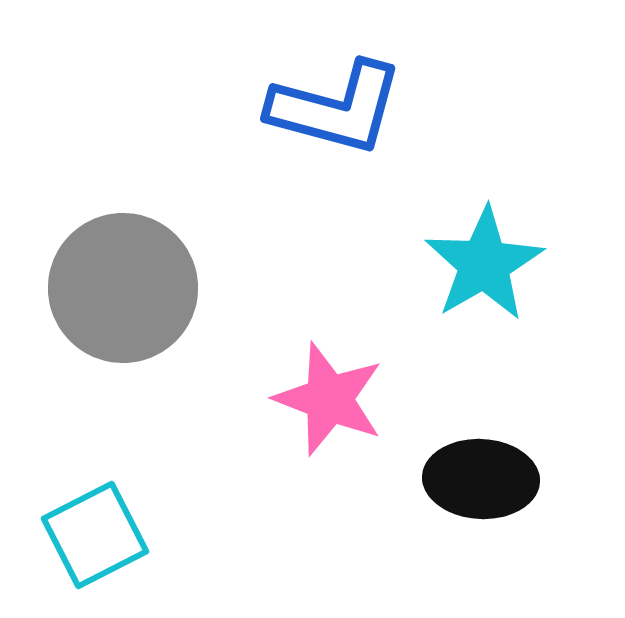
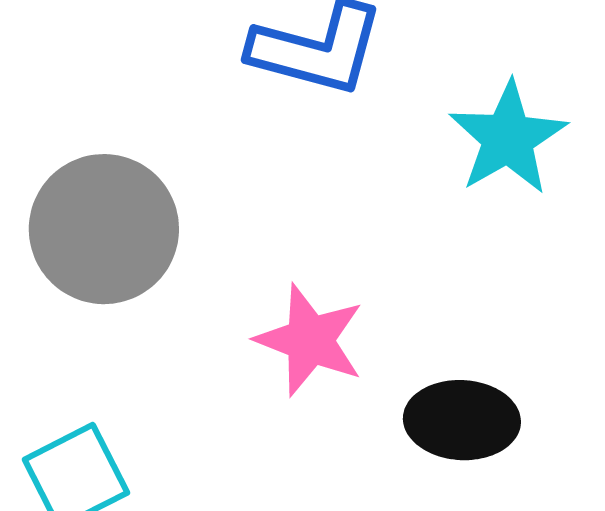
cyan star: (484, 264) -> (508, 138), moved

